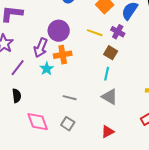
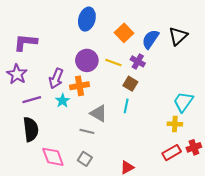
purple circle: (59, 31) -> (87, 60), moved
purple line: (18, 68) -> (32, 100), turned 36
black semicircle: (17, 96) -> (31, 129), size x1.6
gray triangle: (110, 97) -> (99, 113), moved

